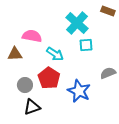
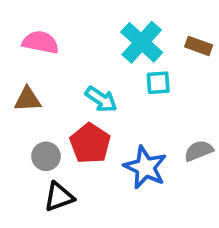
brown rectangle: (108, 11) -> (199, 46), moved
pink semicircle: (32, 36) -> (40, 42), moved
gray semicircle: (108, 73) -> (199, 151), moved

